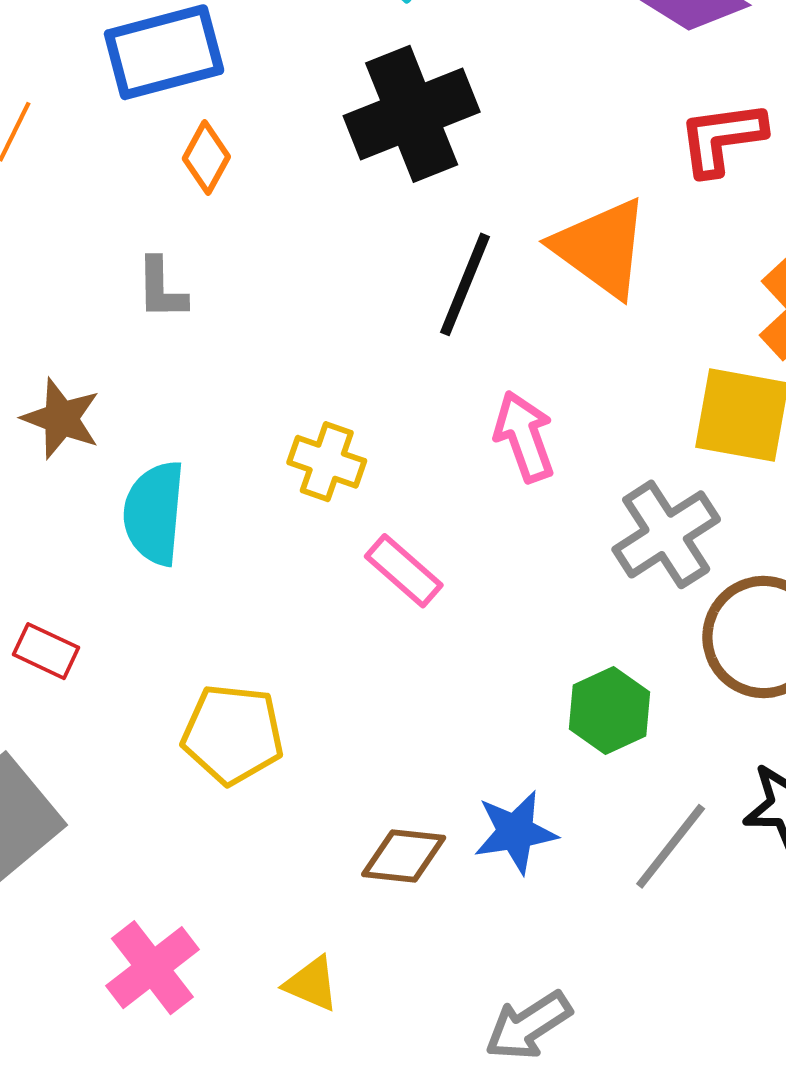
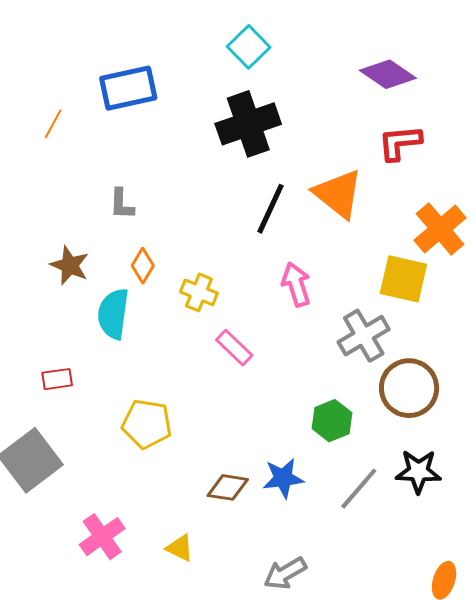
orange diamond: (206, 158) -> (143, 266), moved
red rectangle: (46, 651) -> (57, 379), turned -36

